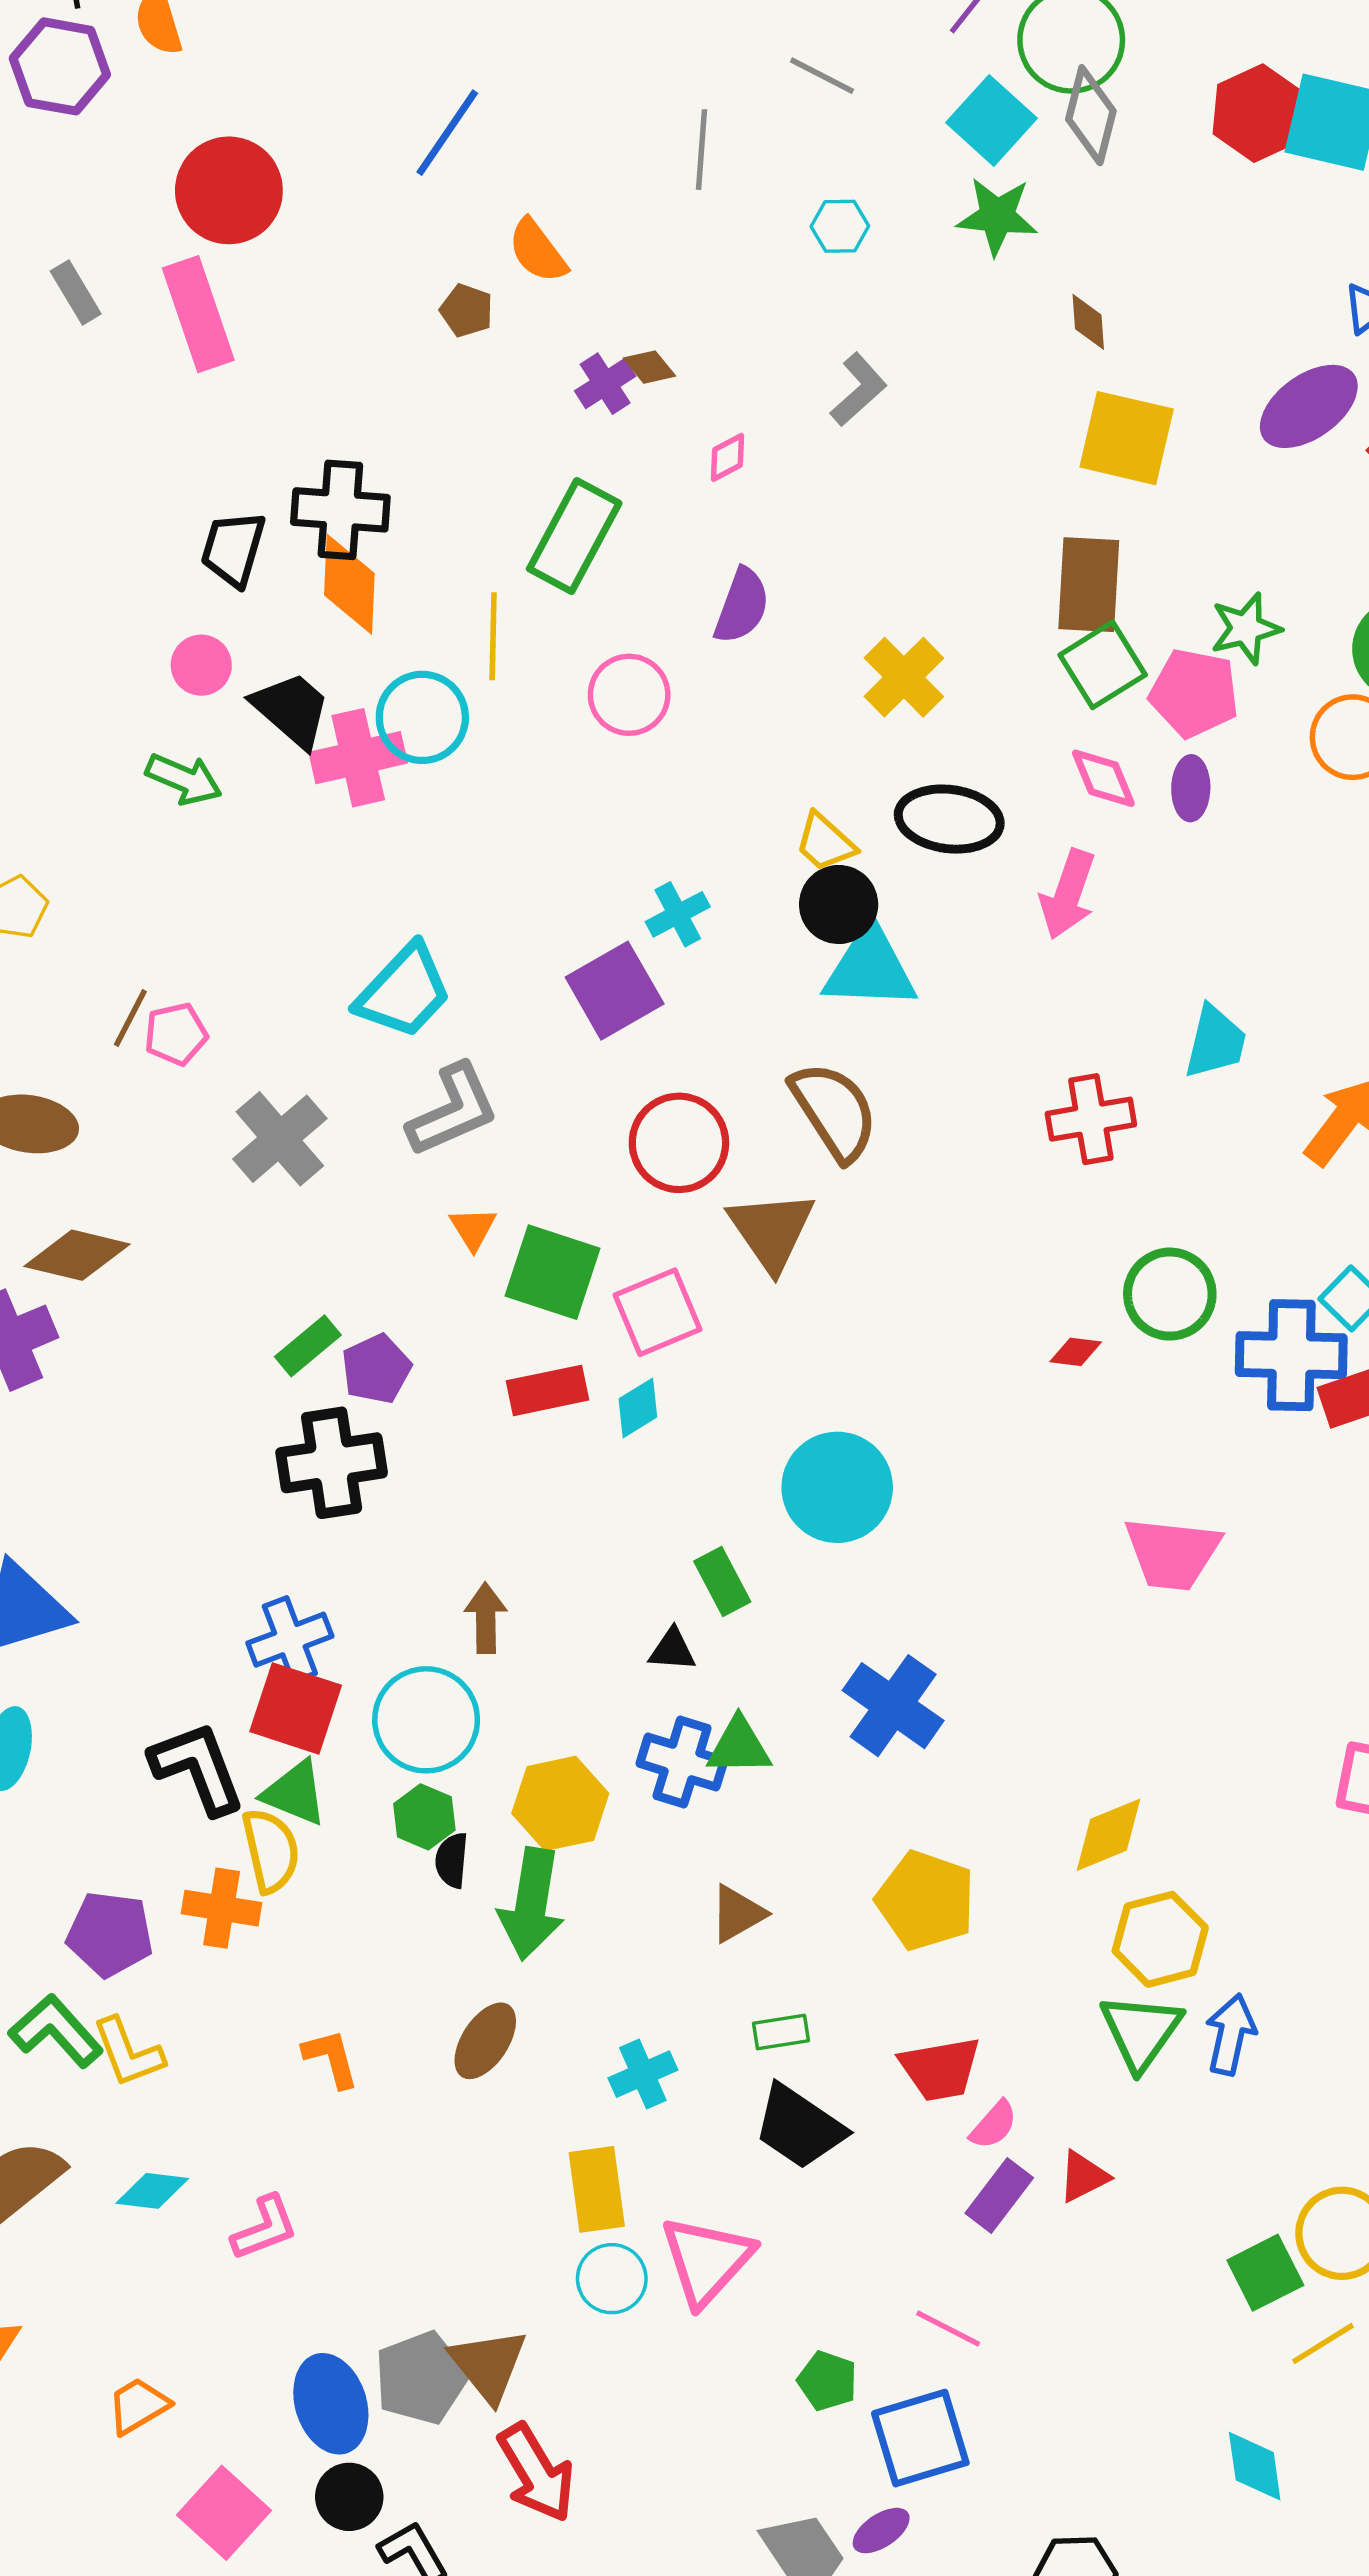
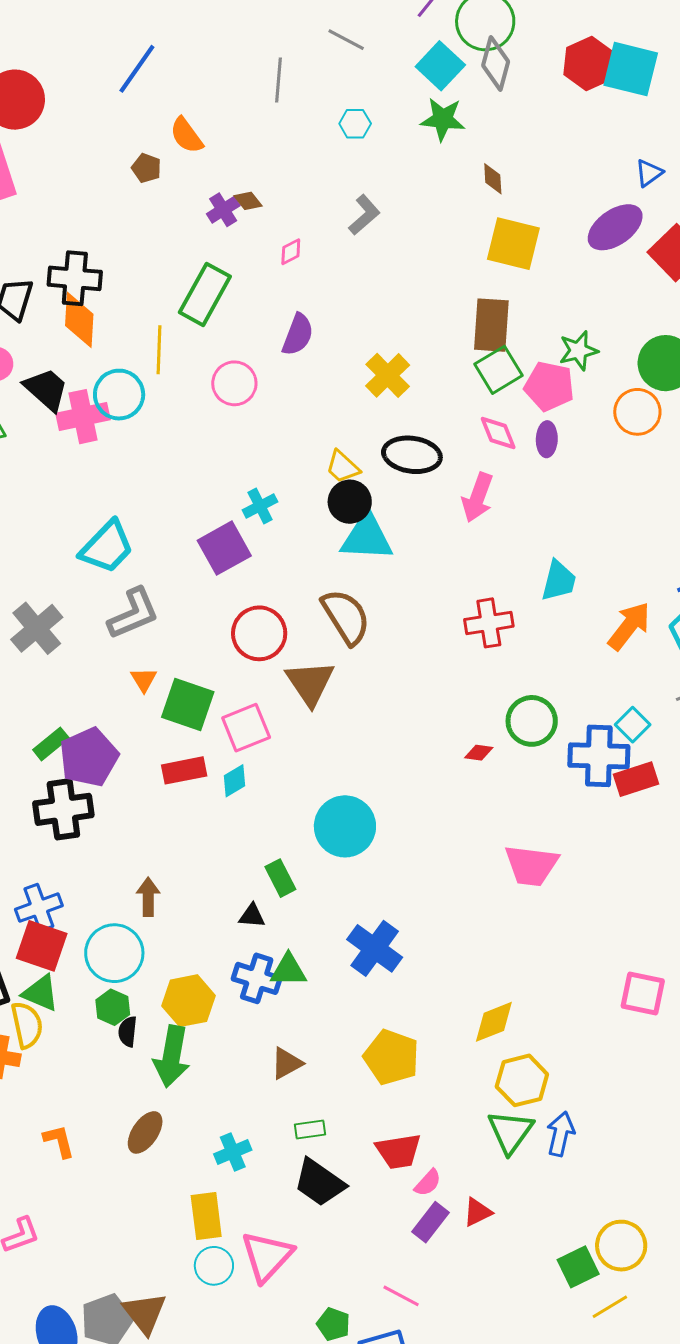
purple pentagon: (376, 1369) -> (89, 757), size x1.5

